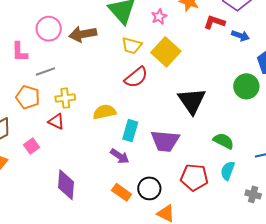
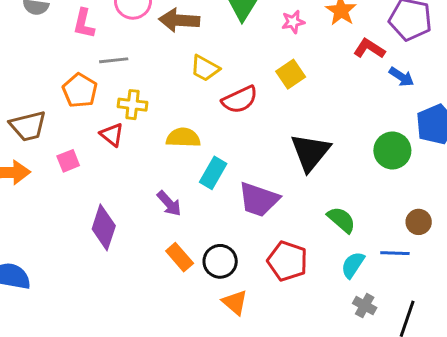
yellow trapezoid: (132, 46) -> (205, 68), moved
yellow square: (166, 52) -> (291, 74), size x0.7
purple arrow: (120, 156) -> (169, 203), moved
cyan semicircle: (228, 171) -> (353, 265), moved

